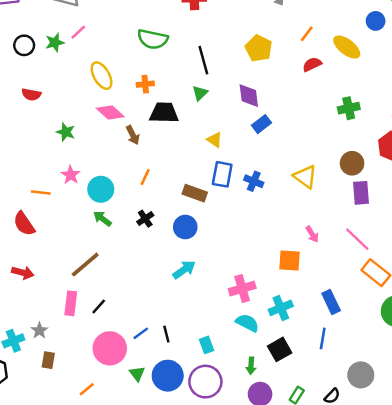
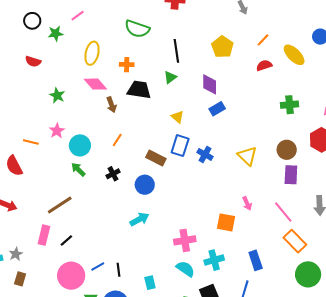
green star: (55, 43) -> (56, 33), moved
yellow ellipse: (102, 76) -> (92, 53), turned 35

